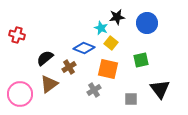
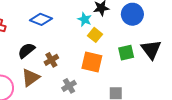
blue diamond: (84, 48) -> (41, 19), moved
black triangle: (160, 89) -> (151, 50), moved
gray cross: (94, 90) -> (69, 86), moved

